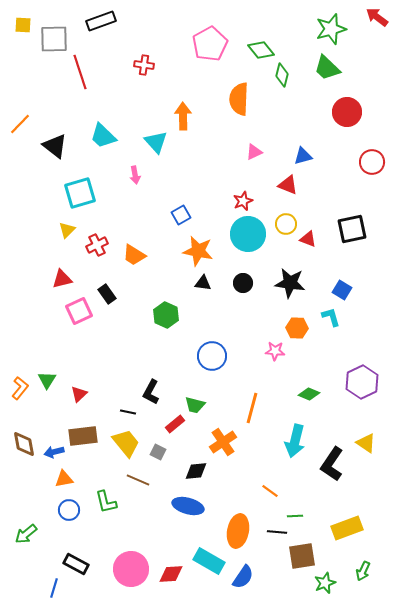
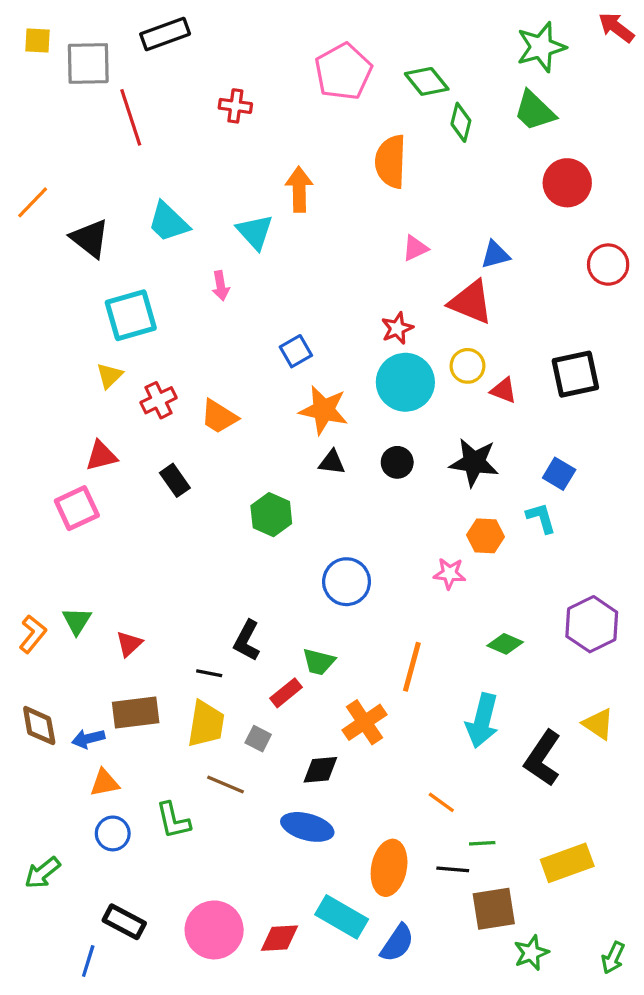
red triangle: (288, 185) -> (471, 302), size x1.4
pink square: (79, 311) -> (77, 508), moved
yellow trapezoid: (126, 443) -> (206, 724), turned 48
green arrow: (363, 571) -> (613, 958), moved

